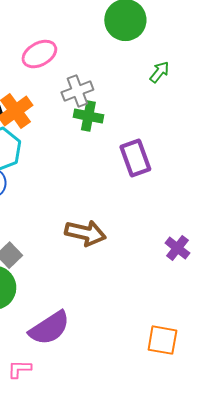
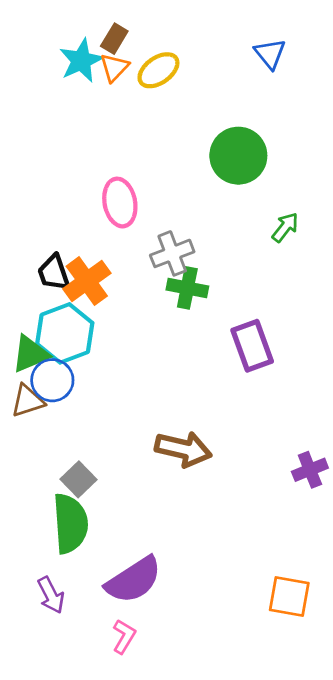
pink ellipse: (39, 54) -> (120, 203), turned -72
purple cross: (177, 248) -> (310, 470), turned 30
pink L-shape: (19, 369) -> (124, 636), moved, turned 120

